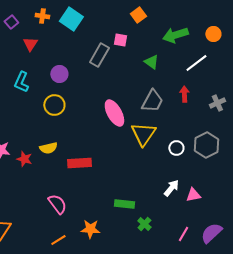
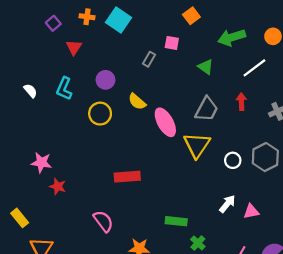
gray rectangle: (99, 55) -> (149, 59), size x0.6
yellow semicircle: (48, 148) -> (137, 102), moved, turned 54
red star: (24, 159) -> (58, 186), moved

